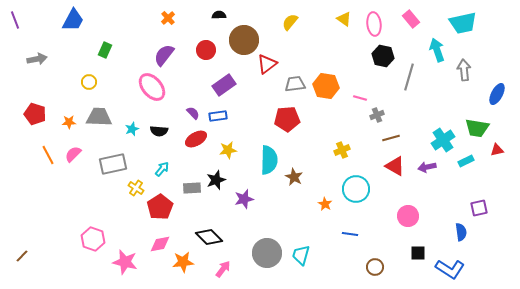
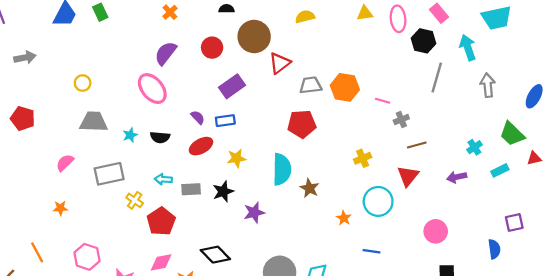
yellow triangle: (344, 19) -> (365, 13), turned -42
yellow semicircle: (290, 22) -> (305, 17), turned 36
green rectangle: (105, 50) -> (100, 12), moved, turned -49
black hexagon: (383, 56) -> (423, 41), moved
gray arrow: (464, 70) -> (488, 85), moved
orange star: (69, 122) -> (60, 208), moved
green trapezoid: (477, 128) -> (512, 134), turned 35
cyan cross: (443, 140) -> (474, 147), size x0.6
orange line: (48, 155) -> (37, 252), moved
red triangle: (395, 166) -> (408, 176), moved, turned 40
cyan arrow: (162, 169) -> (163, 179), turned -126
gray rectangle: (192, 188) -> (191, 189), moved

